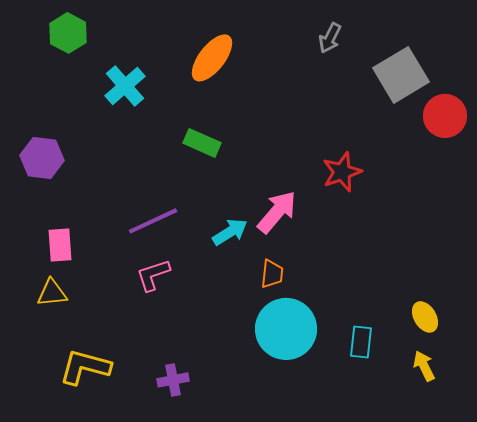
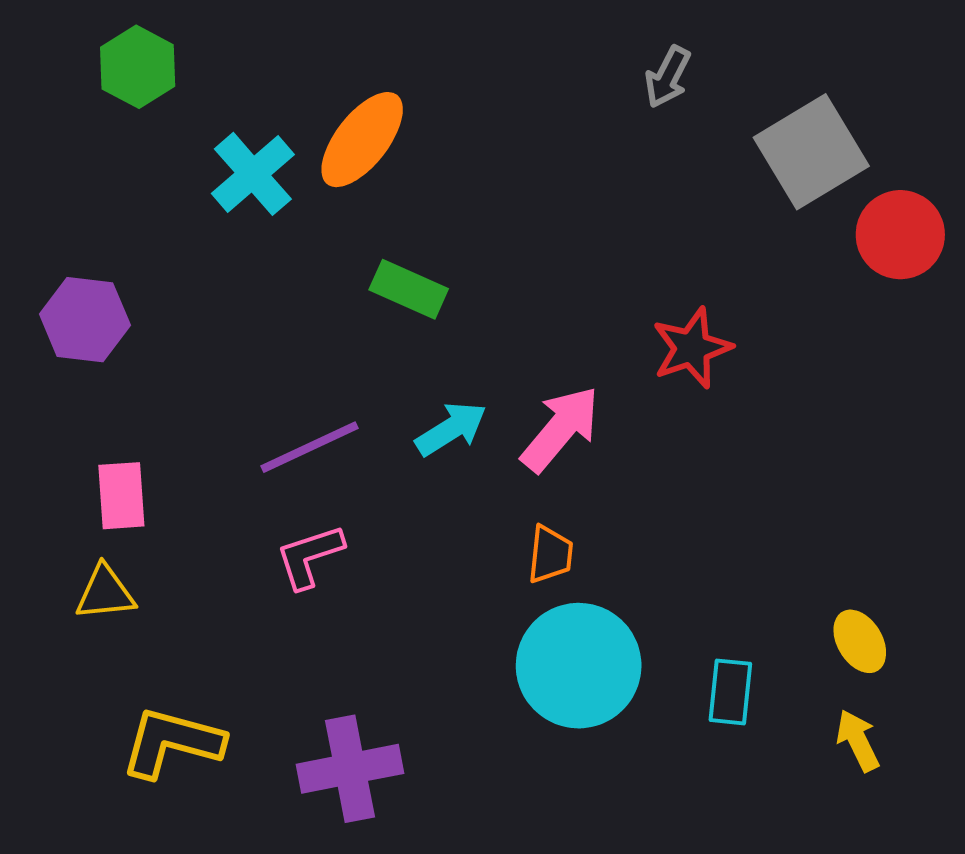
orange ellipse: (212, 58) -> (362, 140), moved
cyan arrow: (230, 232) -> (451, 429), moved
purple cross: (173, 380) -> (350, 769), size x1.6

